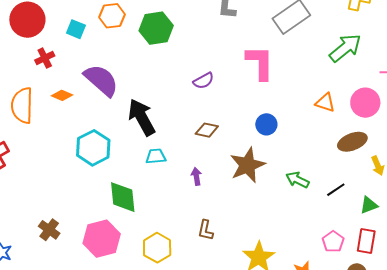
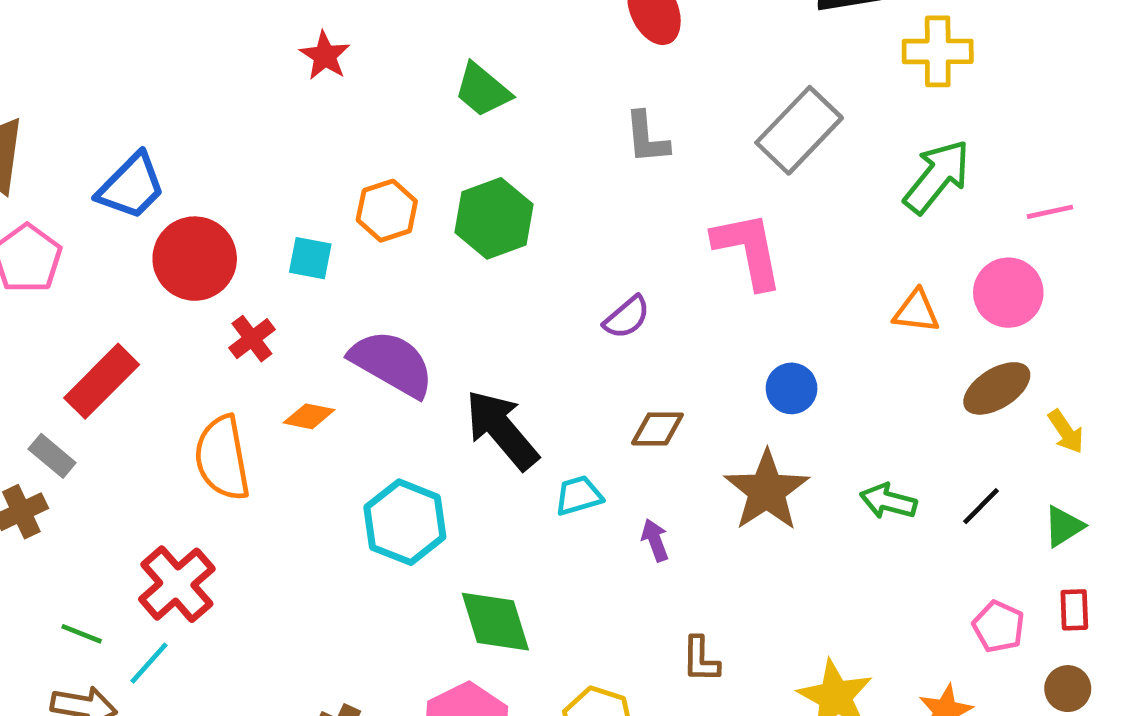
cyan trapezoid: (156, 156) -> (579, 496), moved
red rectangle: (366, 241) -> (1074, 610), size x0.7

